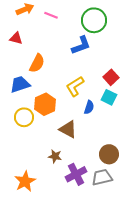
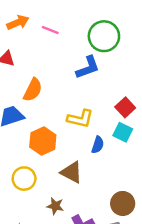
yellow L-shape: (75, 86) -> (80, 119), turned -135
yellow circle: (24, 117) -> (24, 179), moved

